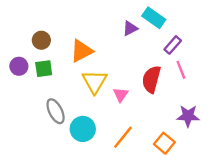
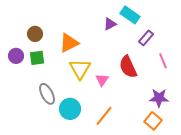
pink line: (181, 70) -> (163, 61), moved
red semicircle: (151, 79) -> (128, 67), turned -40
orange square: (164, 143) -> (153, 121), moved

